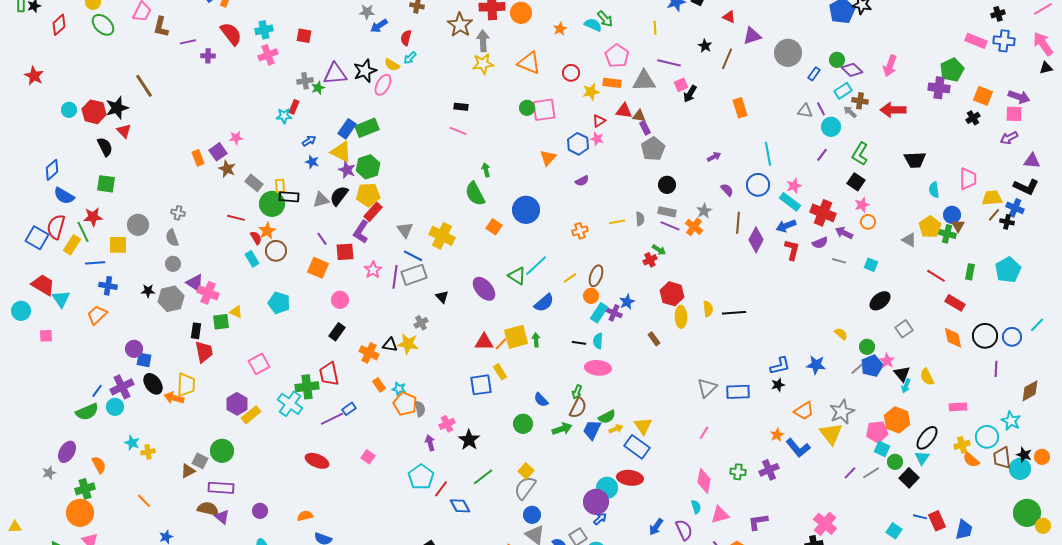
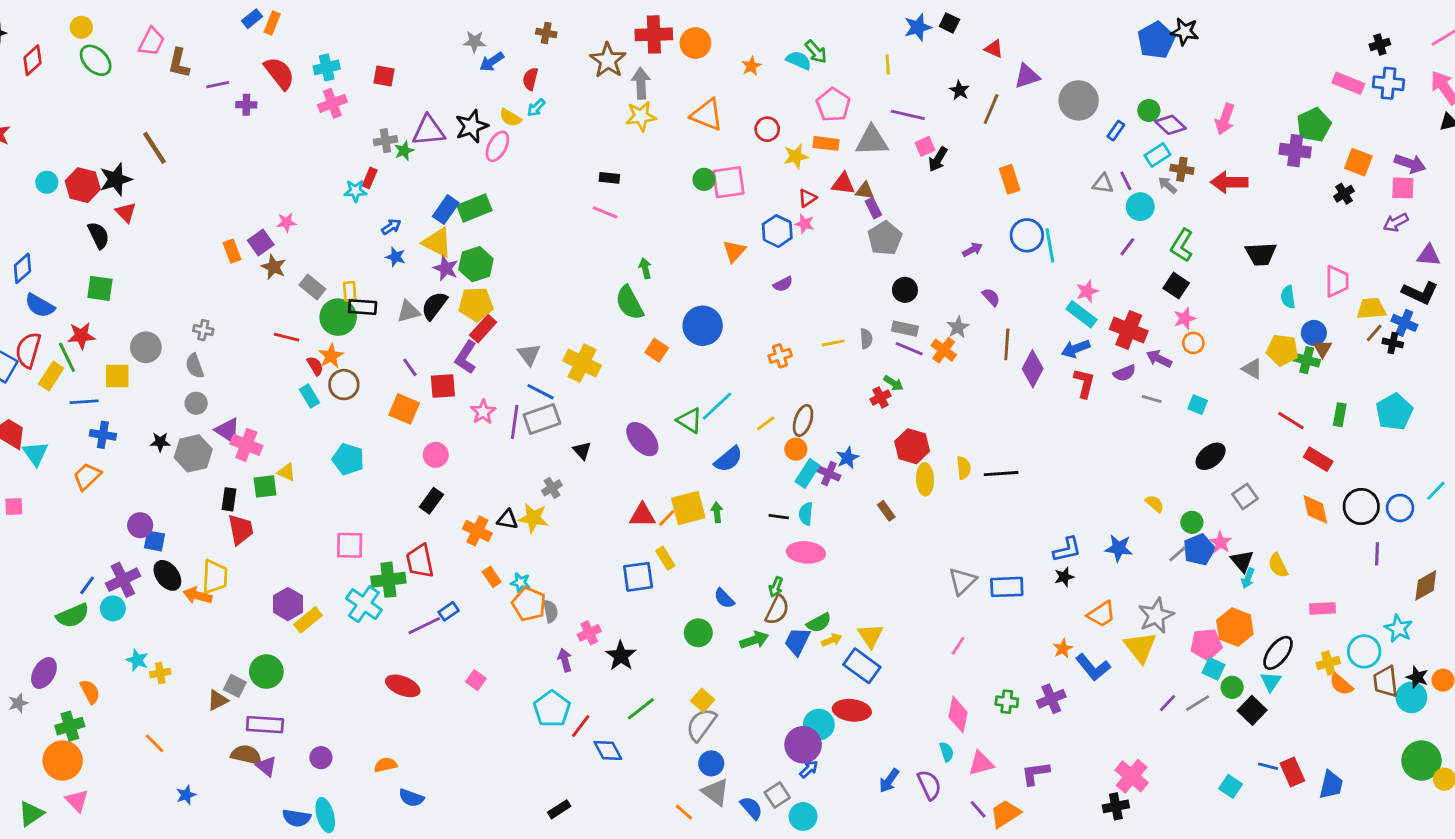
blue circle: (758, 185) -> (1027, 235), moved
yellow pentagon: (930, 227) -> (1282, 350), turned -30
pink square: (259, 364) -> (350, 545), moved, turned 30

